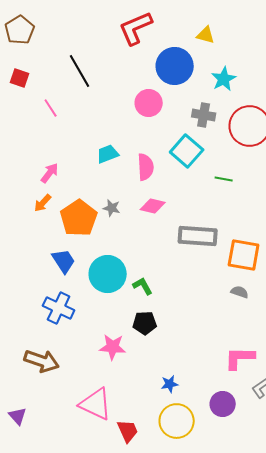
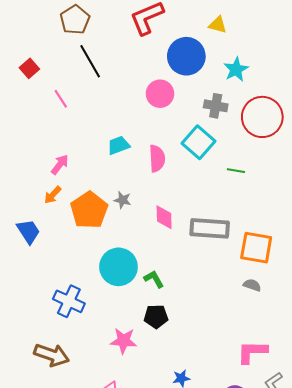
brown pentagon: (20, 30) -> (75, 20), moved
red square: (20, 78) -> (29, 68), turned 30
pink diamond: (153, 206) -> (164, 217), moved, turned 75
blue trapezoid: (64, 261) -> (28, 231), moved

